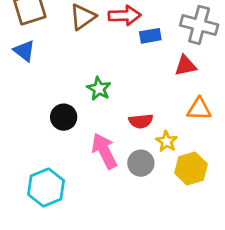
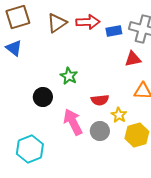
blue rectangle: (150, 36) -> (114, 31), moved

